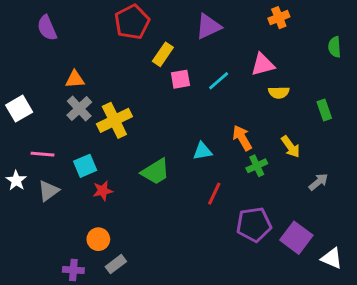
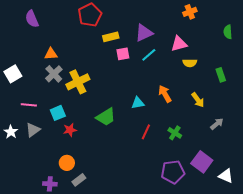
purple triangle: (208, 26) -> (144, 33), moved
yellow rectangle: (163, 54) -> (111, 37), turned 42
green cross: (257, 166) -> (175, 133), moved, turned -32
white star: (16, 180) -> (11, 132), moved
purple pentagon: (254, 224) -> (173, 172), moved

